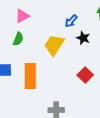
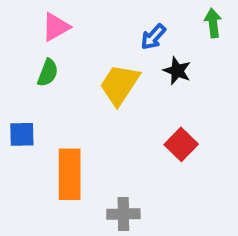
orange rectangle: (30, 76) -> (70, 174), moved

